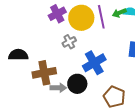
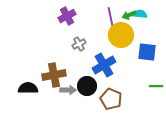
yellow circle: (81, 18) -> (121, 35), moved
black semicircle: (18, 55) -> (28, 88), moved
brown pentagon: (114, 97) -> (111, 99), moved

